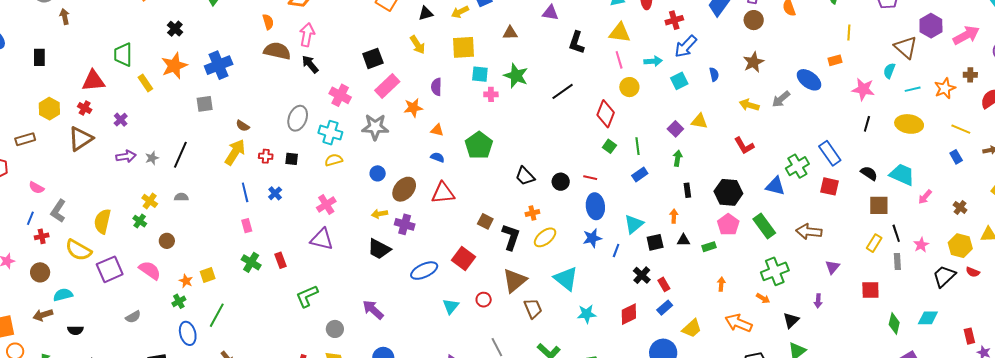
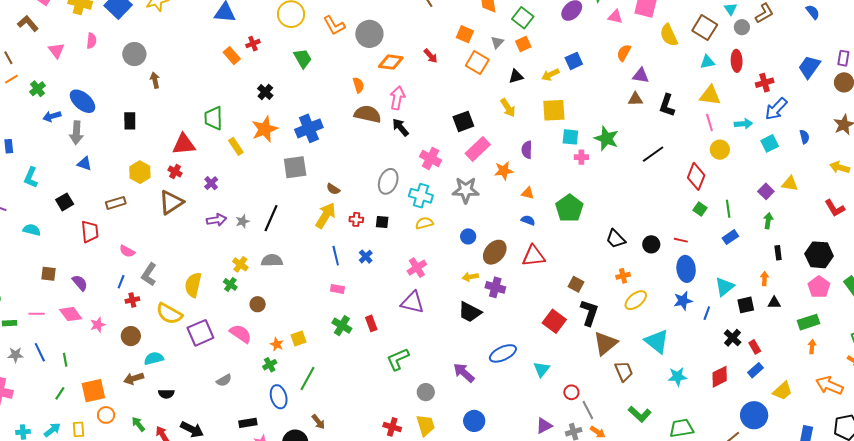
brown triangle: (510, 33) -> (635, 99), moved
gray square: (205, 104) -> (295, 167), size x1.4
gray semicircle: (181, 197) -> (272, 260), size x1.5
pink rectangle: (247, 226) -> (337, 289), turned -64
black L-shape: (511, 237) -> (589, 313), moved
green rectangle: (709, 247) -> (808, 322), moved, size x1.5
blue ellipse: (424, 271) -> (503, 353), moved
red circle: (484, 300) -> (571, 392), moved

